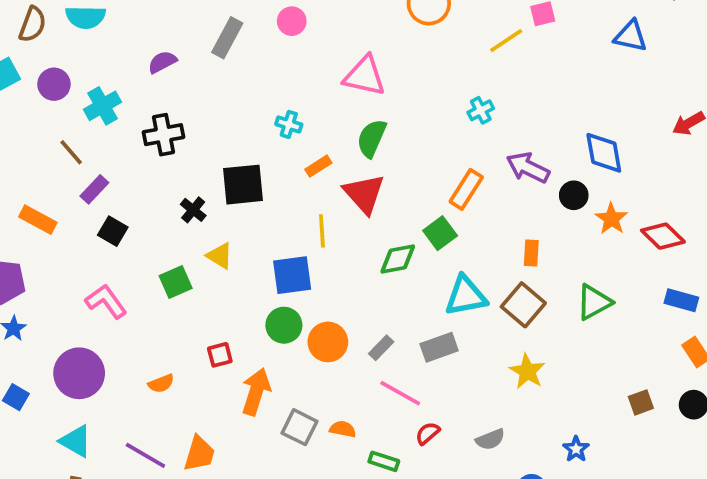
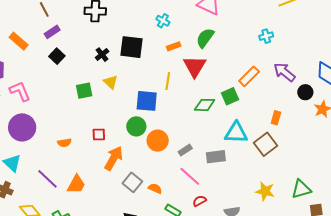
pink L-shape: (106, 301) -> (20, 91), moved
green triangle: (594, 302) -> (301, 189), moved
yellow star: (527, 371) -> (265, 191), moved, turned -30

